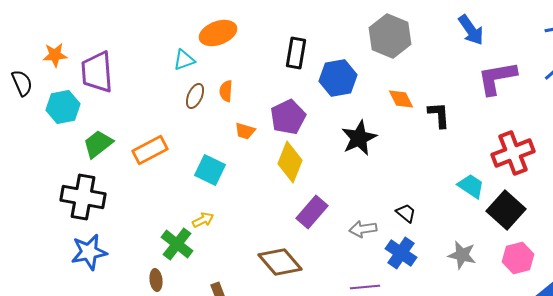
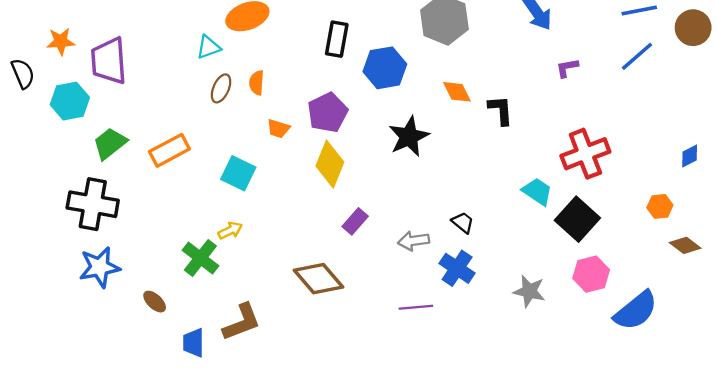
purple L-shape: (497, 78) -> (567, 68), size x0.5
purple rectangle: (312, 212) -> (355, 221), size x0.7
gray star: (462, 255) -> (529, 291), moved
brown ellipse: (156, 280) -> (155, 302), moved, turned -40

